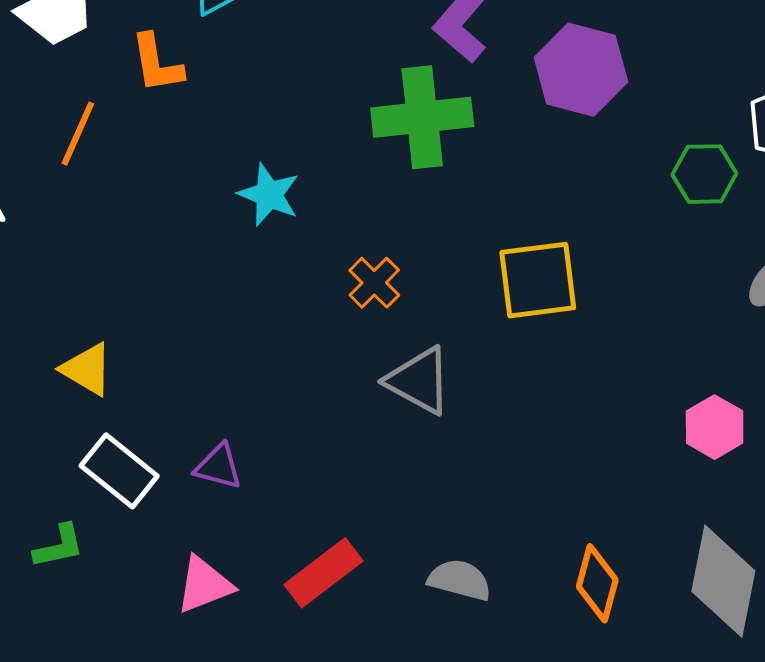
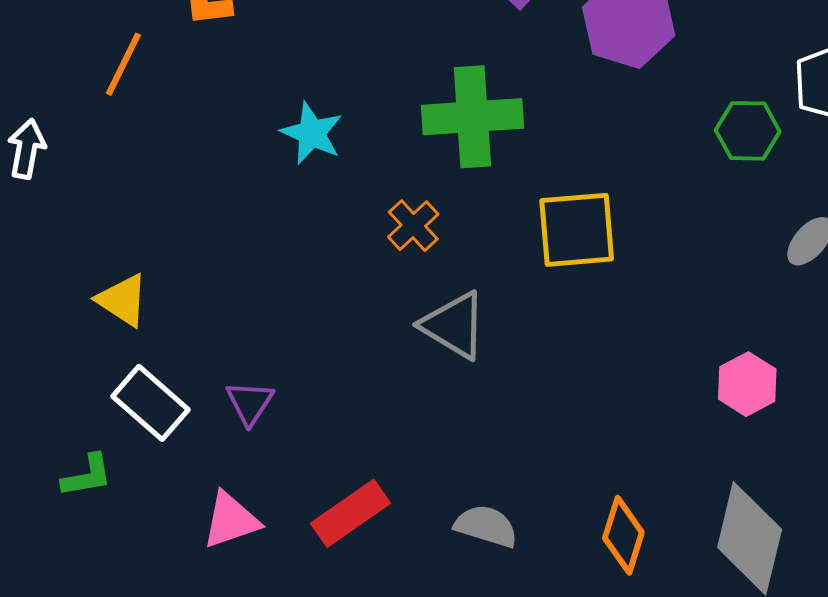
green cross: (422, 117) -> (472, 117), moved
purple triangle: (218, 467) -> (250, 403), turned 46

